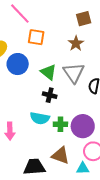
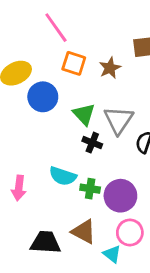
brown star: (76, 43) -> (110, 68), moved
black cross: (50, 95) -> (92, 143), moved
cyan triangle: (83, 168) -> (112, 254), turned 32

